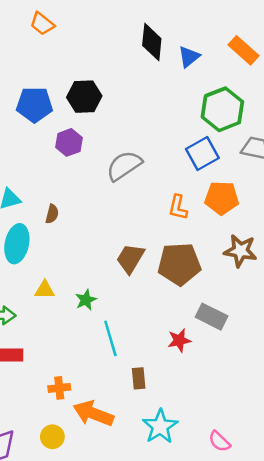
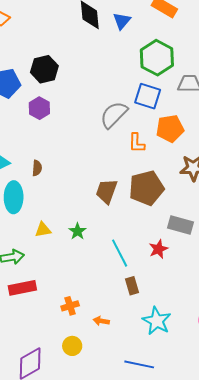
blue square: (202, 154) -> (148, 96), turned -32
gray semicircle: (124, 166) -> (114, 115), moved
cyan line: (110, 338) -> (120, 253), moved
orange arrow: (93, 414) -> (101, 321), size x0.5

